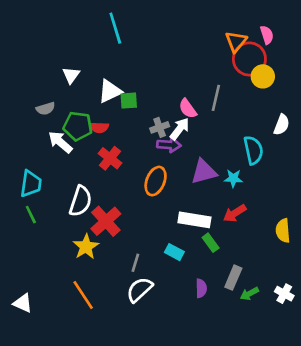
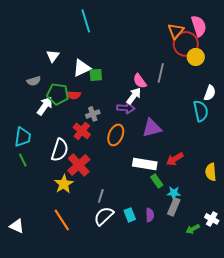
pink semicircle: (267, 35) -> (199, 26), size x1.5
gray cross: (160, 127) -> (93, 114), moved
white arrow: (60, 142) -> (45, 106), turned 84
cyan semicircle: (253, 150) -> (201, 111), moved
red cross: (110, 158) -> (82, 131), moved
cyan star: (233, 178) -> (174, 193), moved
cyan rectangle: (174, 252) -> (130, 215), moved, turned 40
green arrow: (249, 294) -> (193, 229), moved

